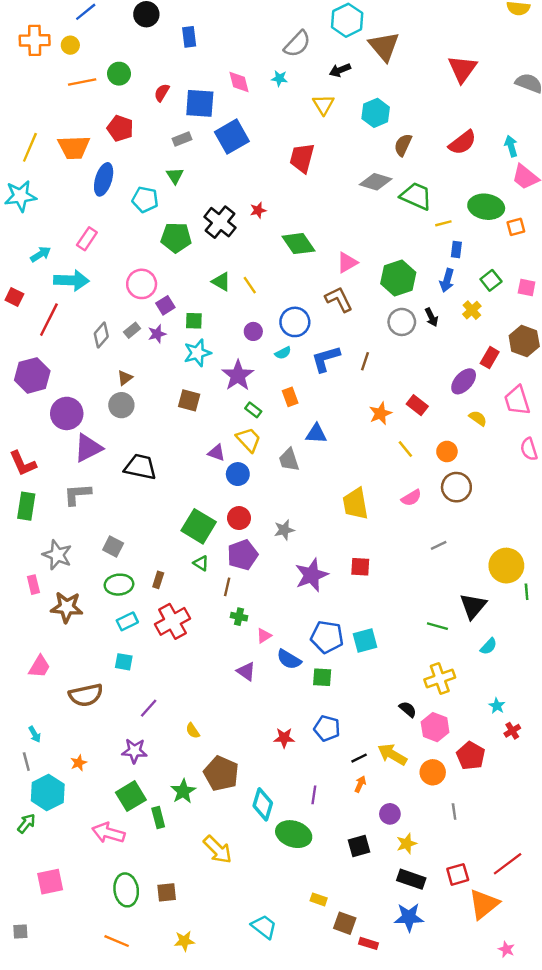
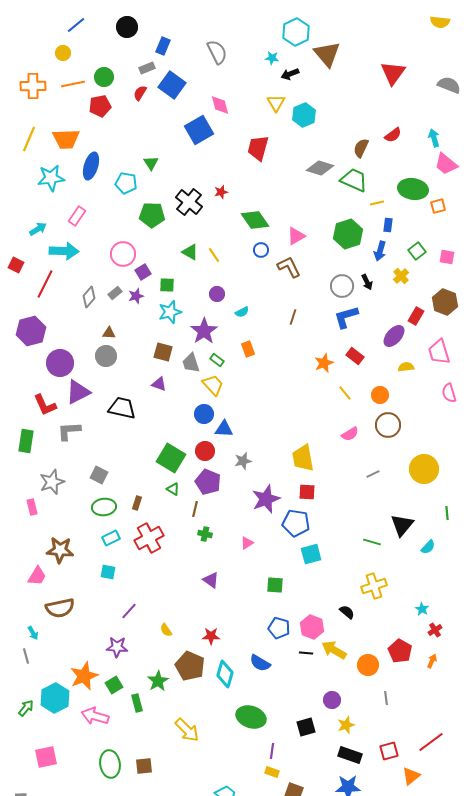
blue rectangle: (189, 37) -> (163, 46), turned 30
orange cross: (35, 40) -> (33, 86), moved
gray semicircle: (297, 44) -> (217, 52), moved, turned -70
cyan star: (279, 78) -> (272, 58), moved
pink diamond: (239, 82) -> (220, 105), moved
blue square: (200, 103) -> (172, 85), moved, turned 32
cyan hexagon: (376, 113) -> (304, 115), moved
red pentagon: (120, 128) -> (100, 106), moved, turned -30
gray rectangle: (182, 139) -> (147, 68), moved
red semicircle: (462, 143) -> (393, 135), size x0.7
brown semicircle: (403, 145) -> (361, 148), moved
cyan star: (20, 196) -> (51, 178), moved
green hexagon: (398, 278) -> (348, 234), moved
blue circle: (295, 322) -> (261, 250), moved, size x0.6
blue L-shape: (326, 359) -> (346, 317), moved
brown line: (365, 361) -> (293, 317), moved
brown triangle: (125, 378) -> (109, 333), turned 40
yellow semicircle: (478, 418) -> (406, 367), turned -42
blue triangle: (316, 434) -> (224, 429), moved
purple triangle: (216, 453) -> (159, 384), moved
gray trapezoid: (289, 460) -> (191, 363), moved
red L-shape: (23, 463) -> (45, 405), moved
yellow trapezoid: (355, 504) -> (303, 458), moved
gray star: (57, 555) -> (52, 482), turned 30
purple pentagon: (243, 555) -> (208, 482), turned -30
yellow circle: (506, 566) -> (424, 469), moved
brown star: (67, 607) -> (60, 550), moved
pink triangle: (264, 636) -> (247, 543), moved
blue pentagon: (327, 637) -> (296, 523), moved
cyan semicircle: (489, 646) -> (428, 547), moved
blue semicircle: (289, 659) -> (260, 663), moved
brown semicircle: (86, 695) -> (60, 608), moved
pink hexagon: (435, 727) -> (312, 627), moved
red star: (284, 738) -> (211, 636), moved
black line: (359, 758) -> (306, 653), turned 32
orange star: (79, 763) -> (84, 676), moved, size x2.0
orange arrow: (360, 784) -> (432, 661), moved
cyan hexagon: (48, 792) -> (55, 698), moved
purple line: (314, 795) -> (272, 751), moved
green square: (131, 796) -> (114, 685), size x0.7
cyan diamond: (263, 804) -> (225, 674), moved
orange triangle: (484, 904) -> (411, 776), size x0.7

